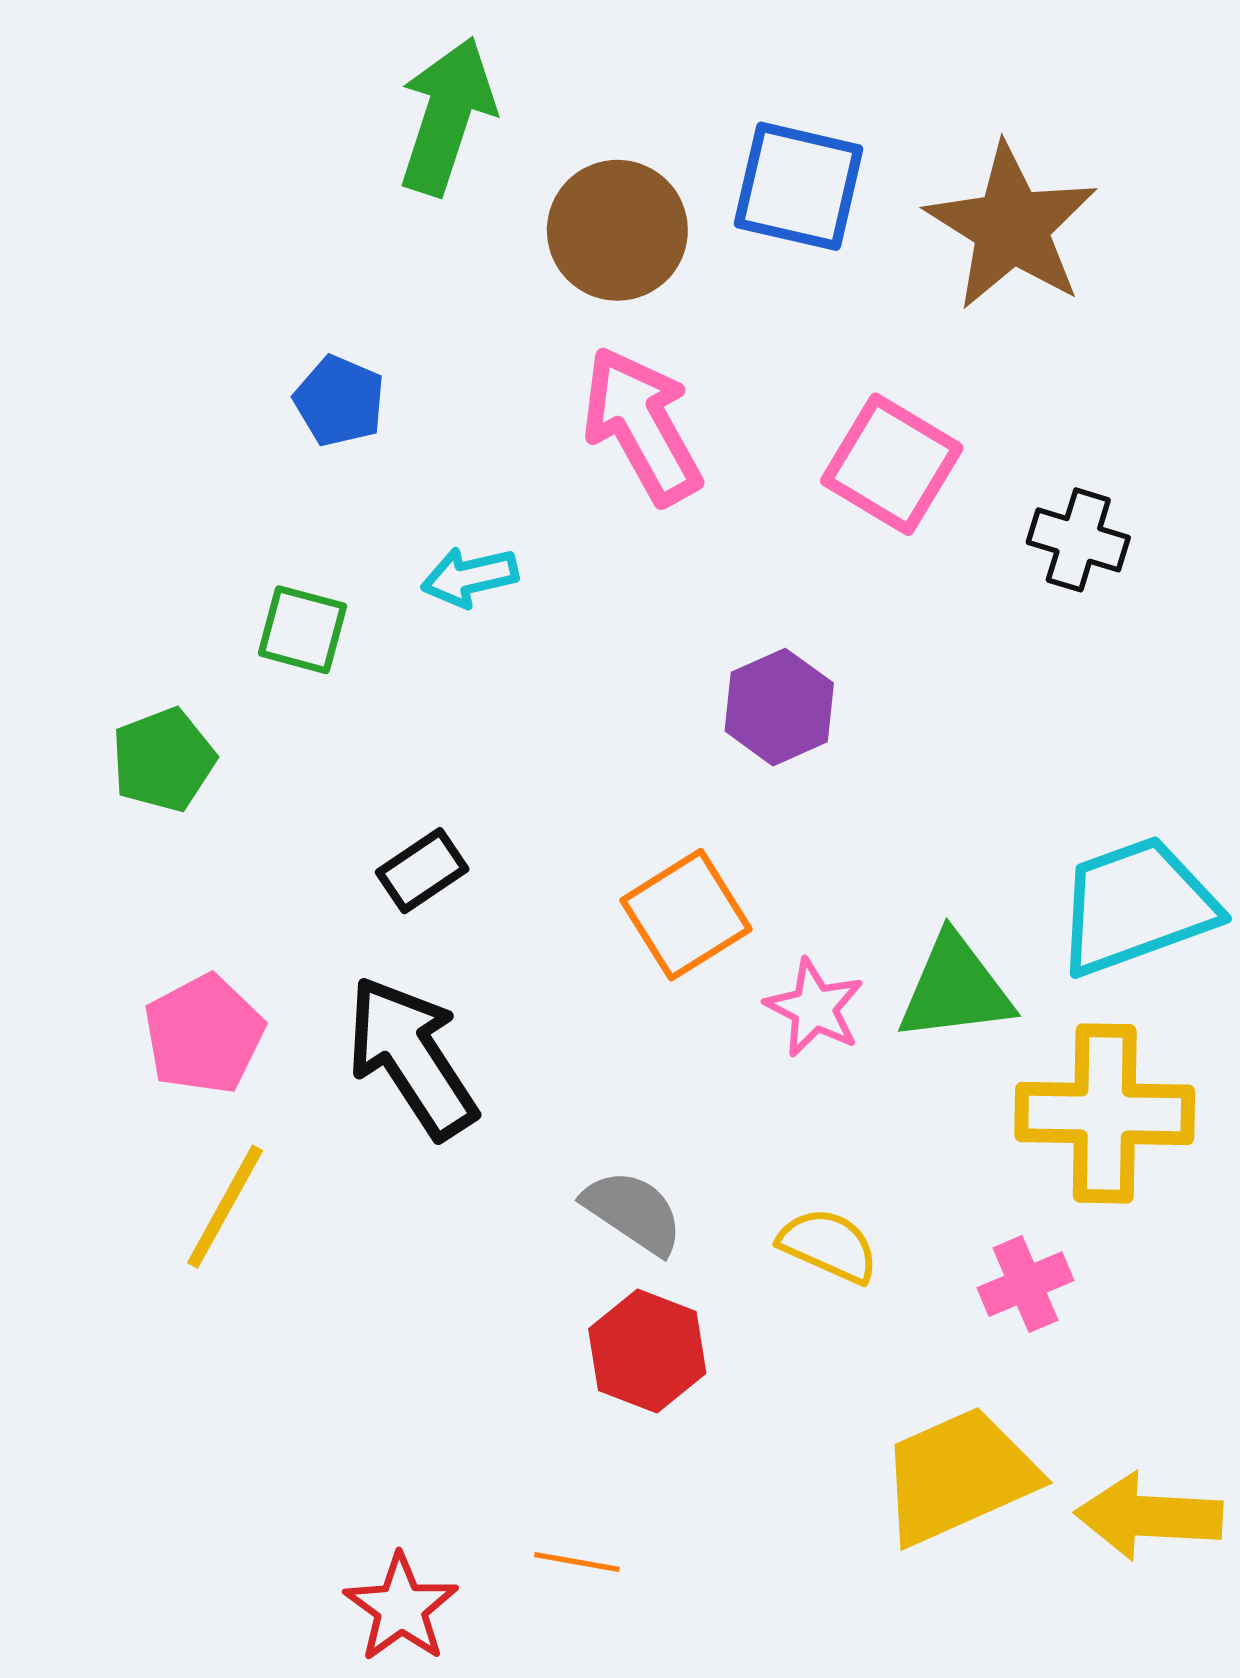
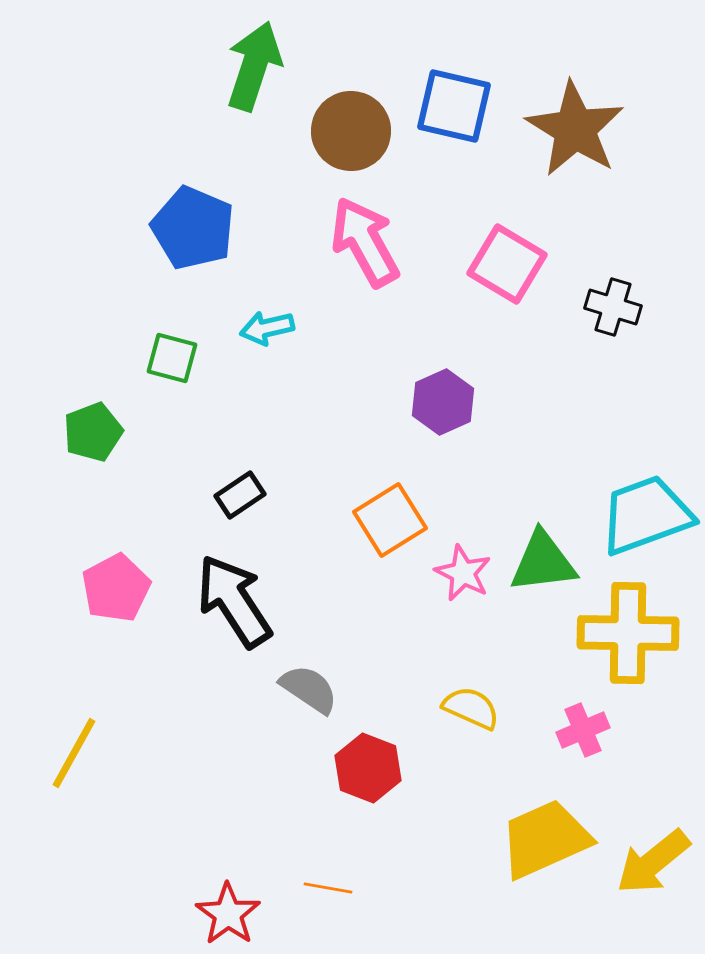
blue pentagon: (339, 401) -> (193, 228), size x1.6
yellow line: (225, 1207) -> (74, 753), moved
gray semicircle: (633, 1212) -> (309, 689), moved
yellow arrow: (1149, 1516) -> (653, 862), turned -42

